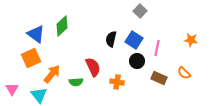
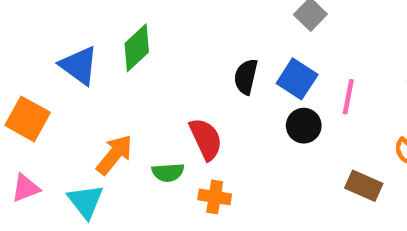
orange square: (31, 58) -> (28, 119), moved, turned -36
brown rectangle: (159, 78) -> (364, 186), moved
orange cross: (117, 82) -> (215, 197), moved
pink triangle: (12, 89) -> (25, 188), turned 40

